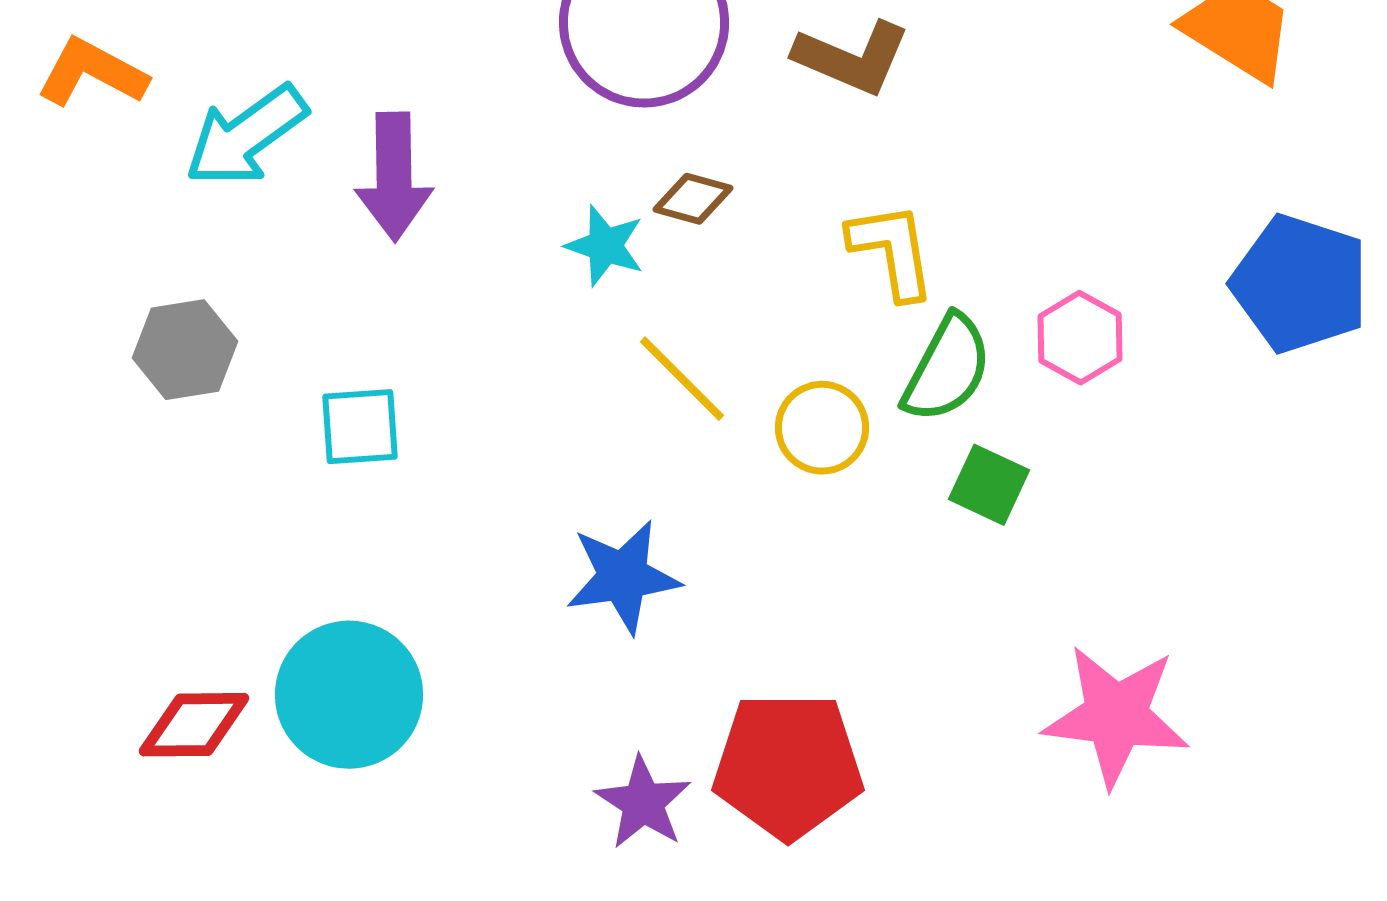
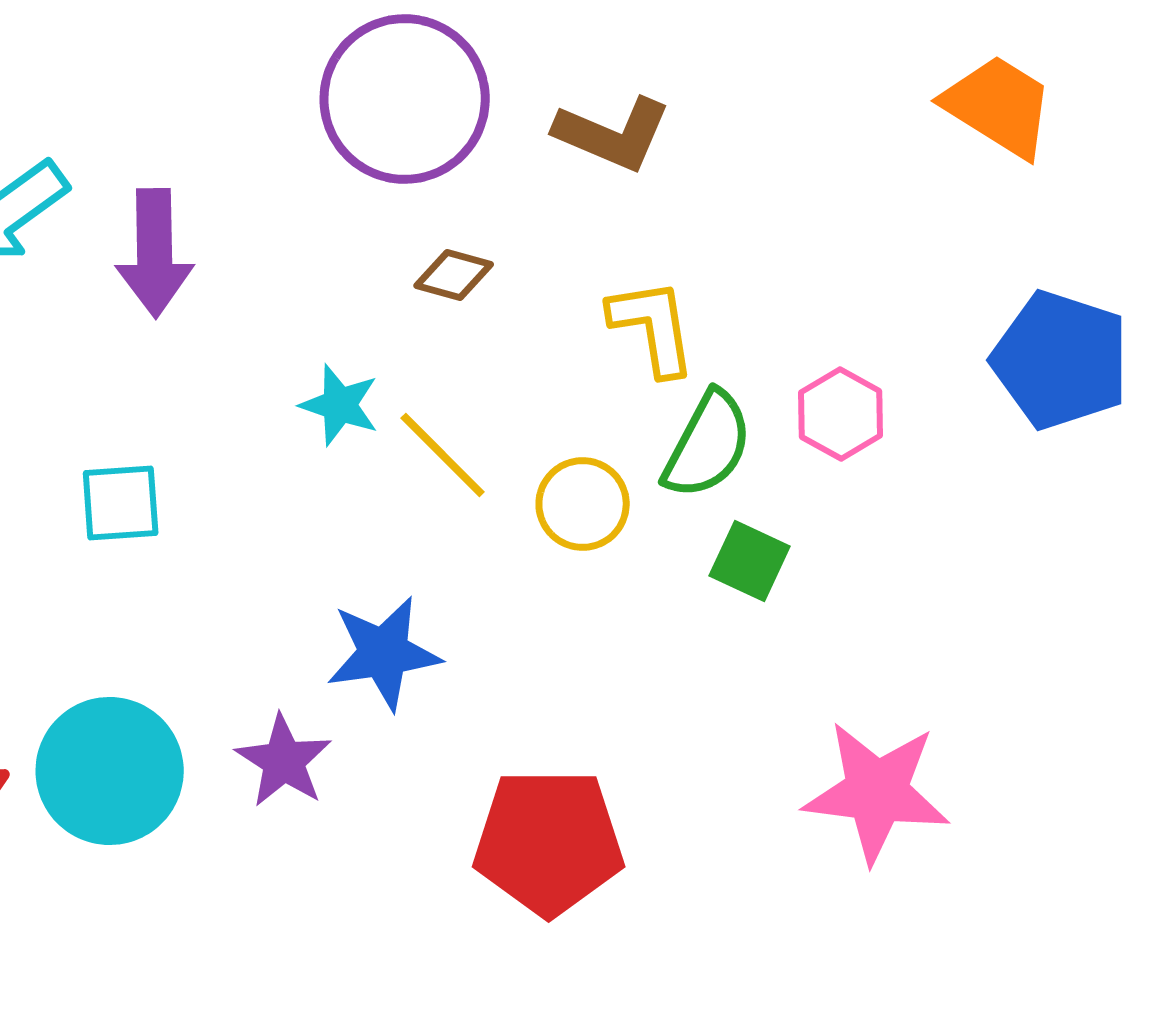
cyan star: (605, 246) -> (340, 405), moved
purple star: (643, 803) -> (284, 761), moved

